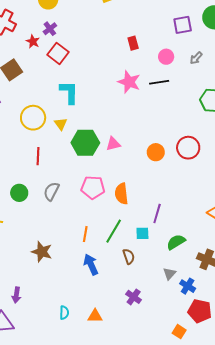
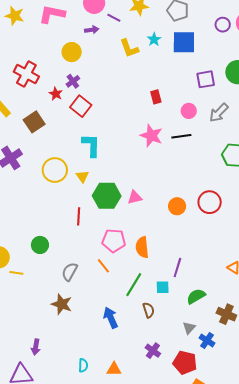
gray arrow: (196, 58) -> (219, 113), size x1.5
red line: (38, 156) -> (79, 216), moved
gray semicircle: (51, 191) -> (70, 272), moved
orange line: (85, 234) -> (103, 266), moved, turned -49
red pentagon: (200, 311) -> (185, 363), moved

